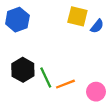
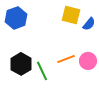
orange line: (65, 84) -> (66, 59), moved
pink circle: (96, 92) -> (88, 61), moved

